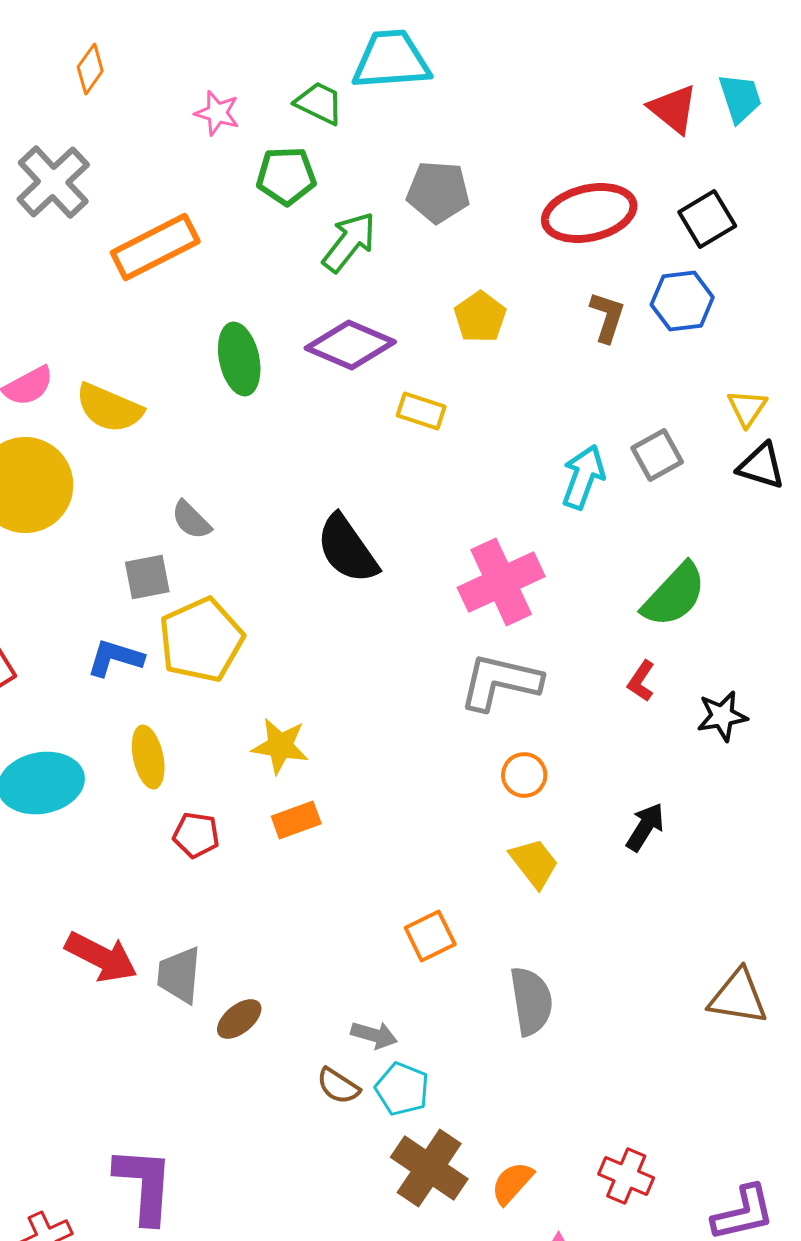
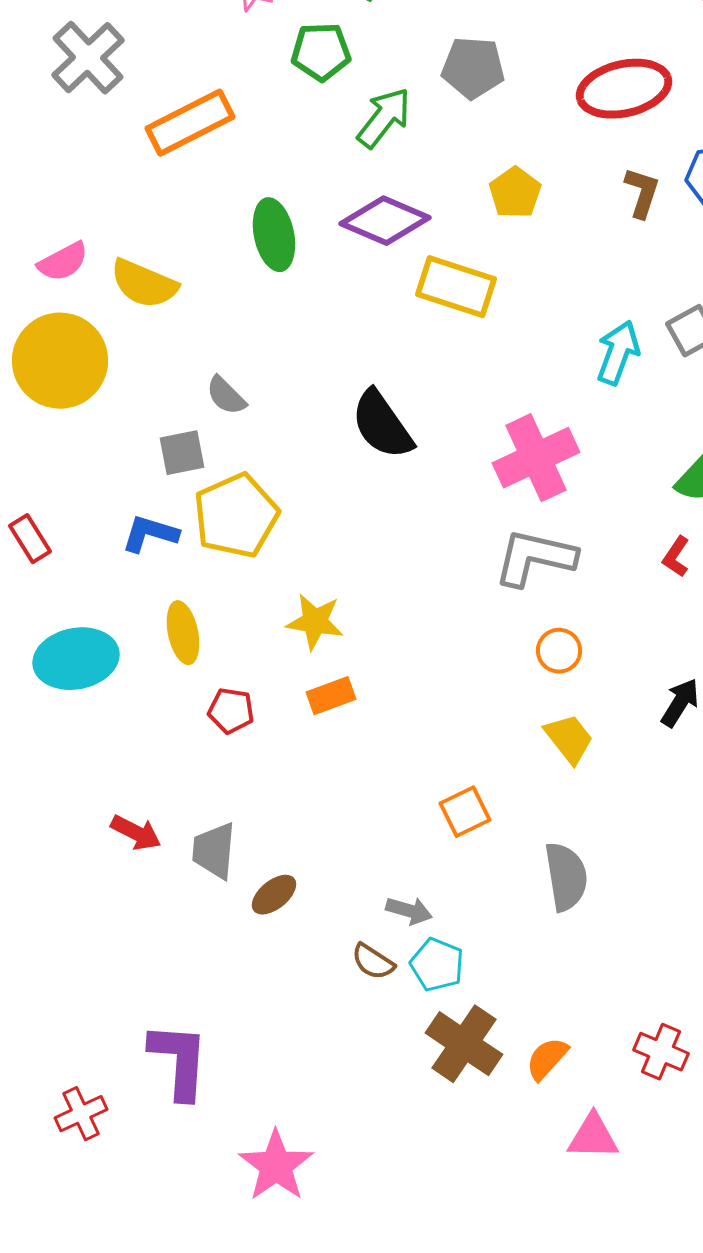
yellow rectangle: (421, 411) -> (456, 287), size x1.6
red arrow: (101, 957) -> (136, 833), size x0.7

